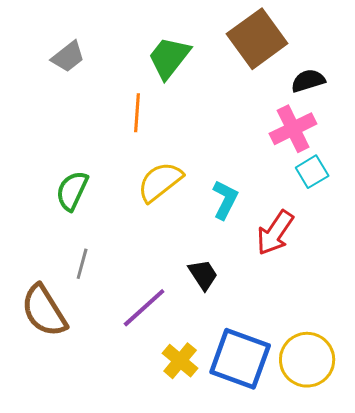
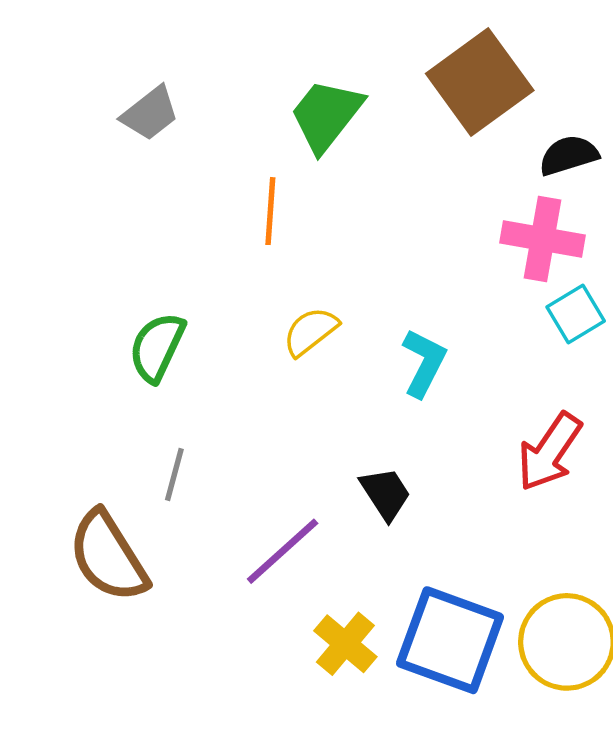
pink cross: (293, 129) -> (542, 239), turned 36
yellow semicircle: (160, 182) -> (310, 331), size x0.7
red arrow: (275, 233) -> (549, 452), moved

